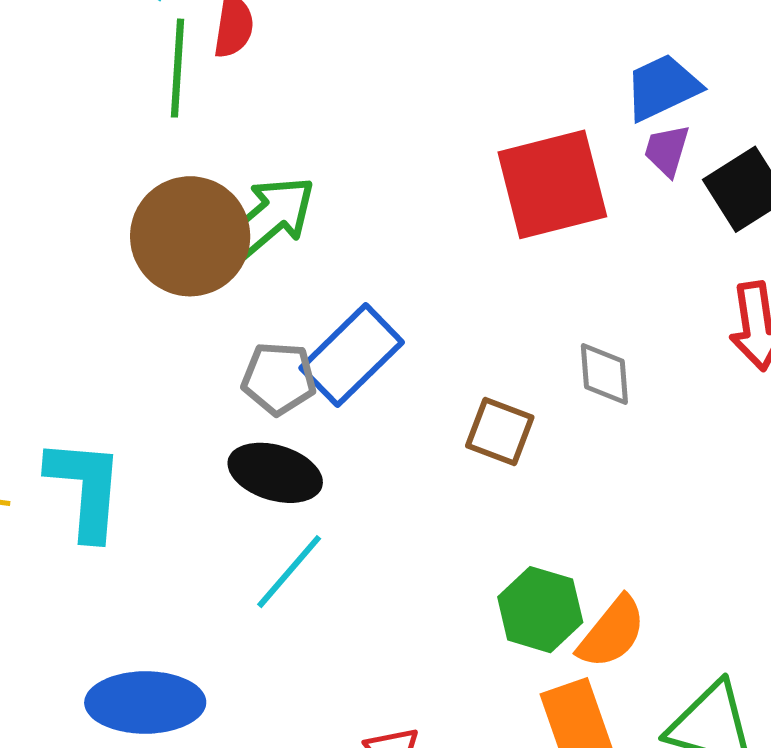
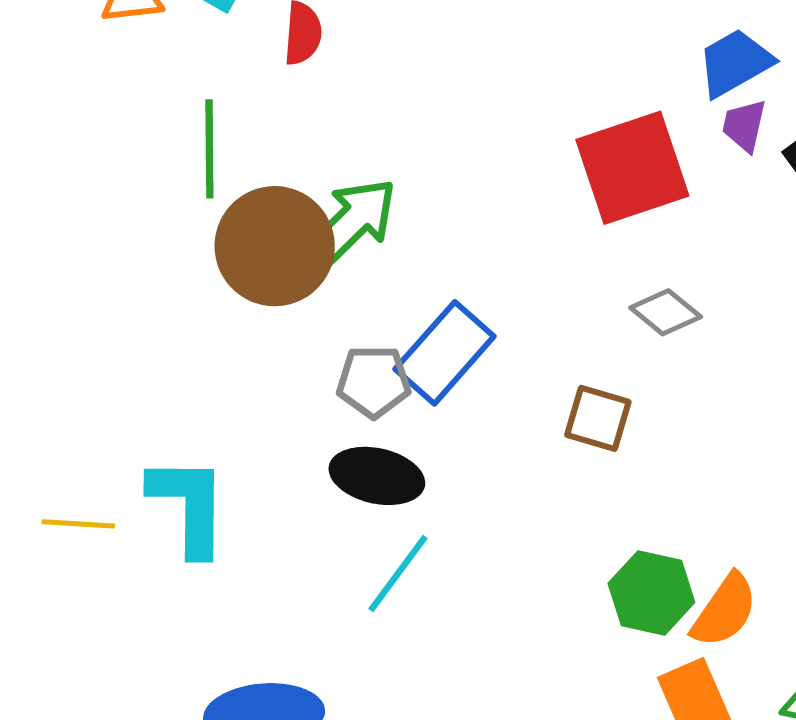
green line: (178, 68) -> (209, 149), moved
gray diamond: (604, 374) -> (666, 312), moved, turned -42

